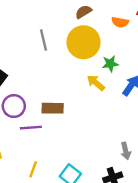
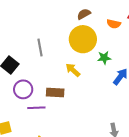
gray line: (44, 40) -> (40, 48), moved
yellow arrow: (96, 83) -> (73, 70), moved

